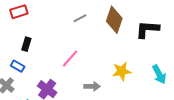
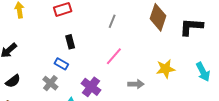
gray line: (80, 18) -> (112, 21), moved, turned -40
black rectangle: (26, 44) -> (70, 42), turned -32

